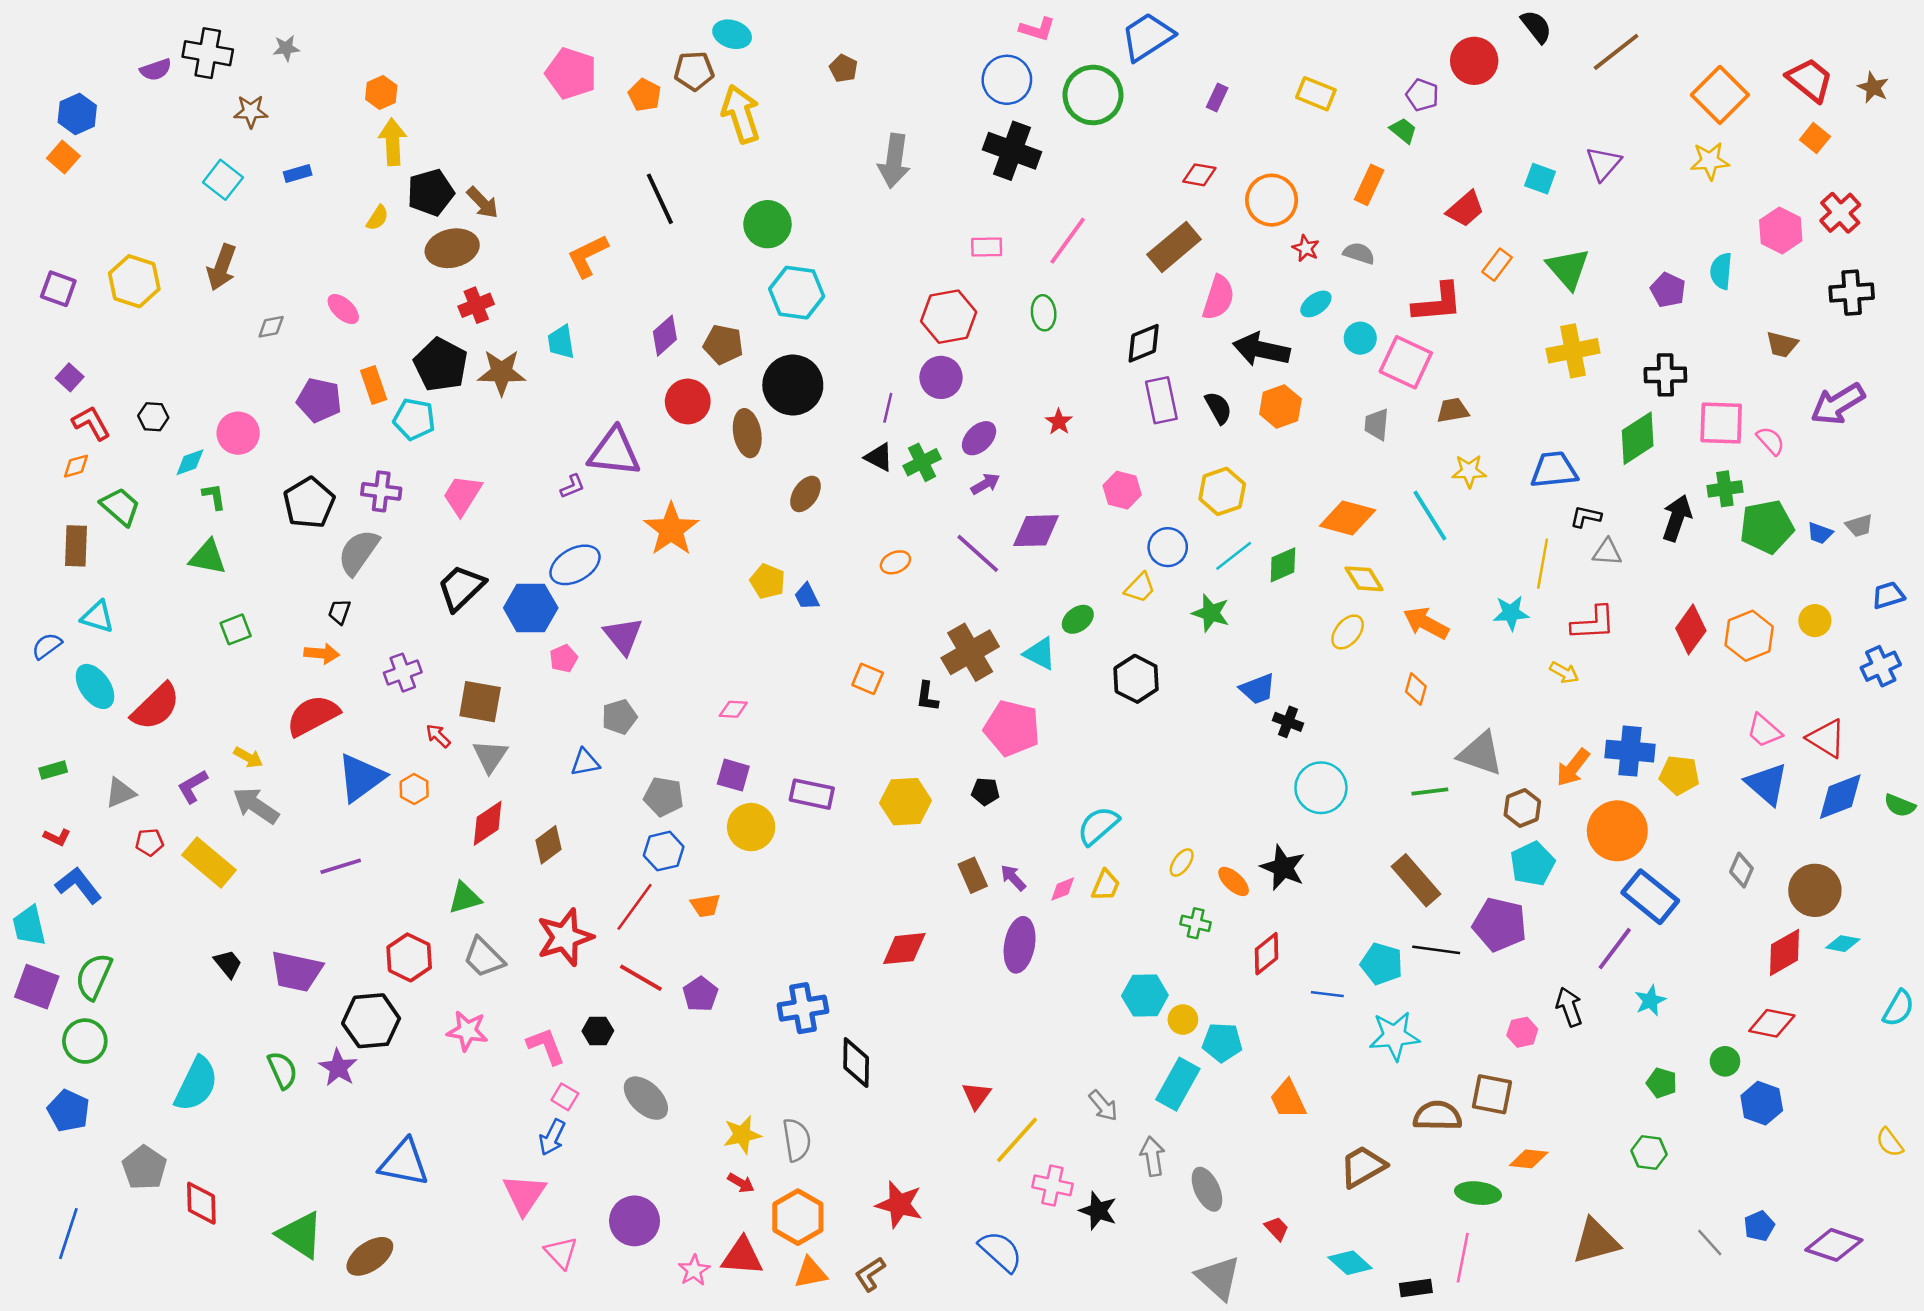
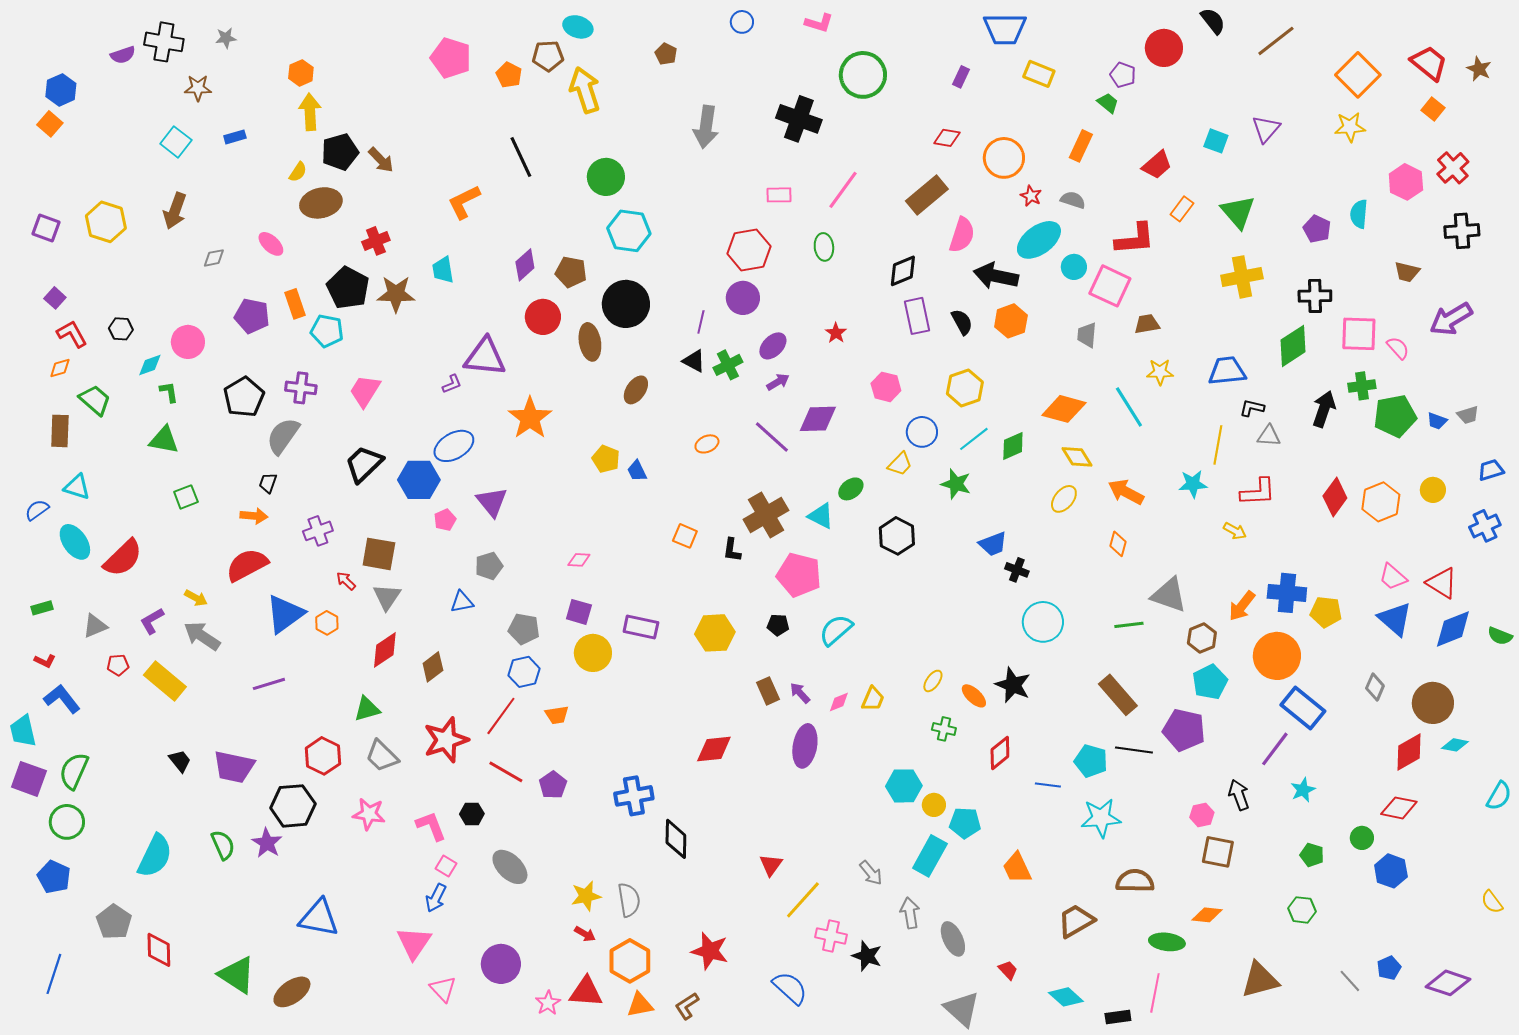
blue trapezoid: (1147, 37) -> (1005, 29), moved, turned -147
blue circle: (1007, 80) -> (742, 22), moved, size x0.6
brown ellipse: (452, 248) -> (321, 203), moved
cyan ellipse: (1316, 304) -> (1039, 240), size x1.8
cyan semicircle: (1098, 826) -> (836, 630), moved
brown square: (1492, 1094) -> (1218, 852), moved

